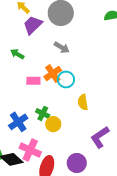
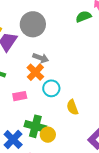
orange cross: (53, 73) -> (35, 72), moved
green cross: (43, 113) -> (35, 126), size x1.5

